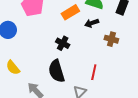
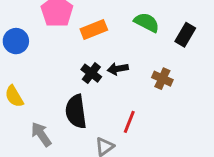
orange rectangle: (70, 12) -> (94, 29), moved
black arrow: (92, 23) -> (118, 69), moved

